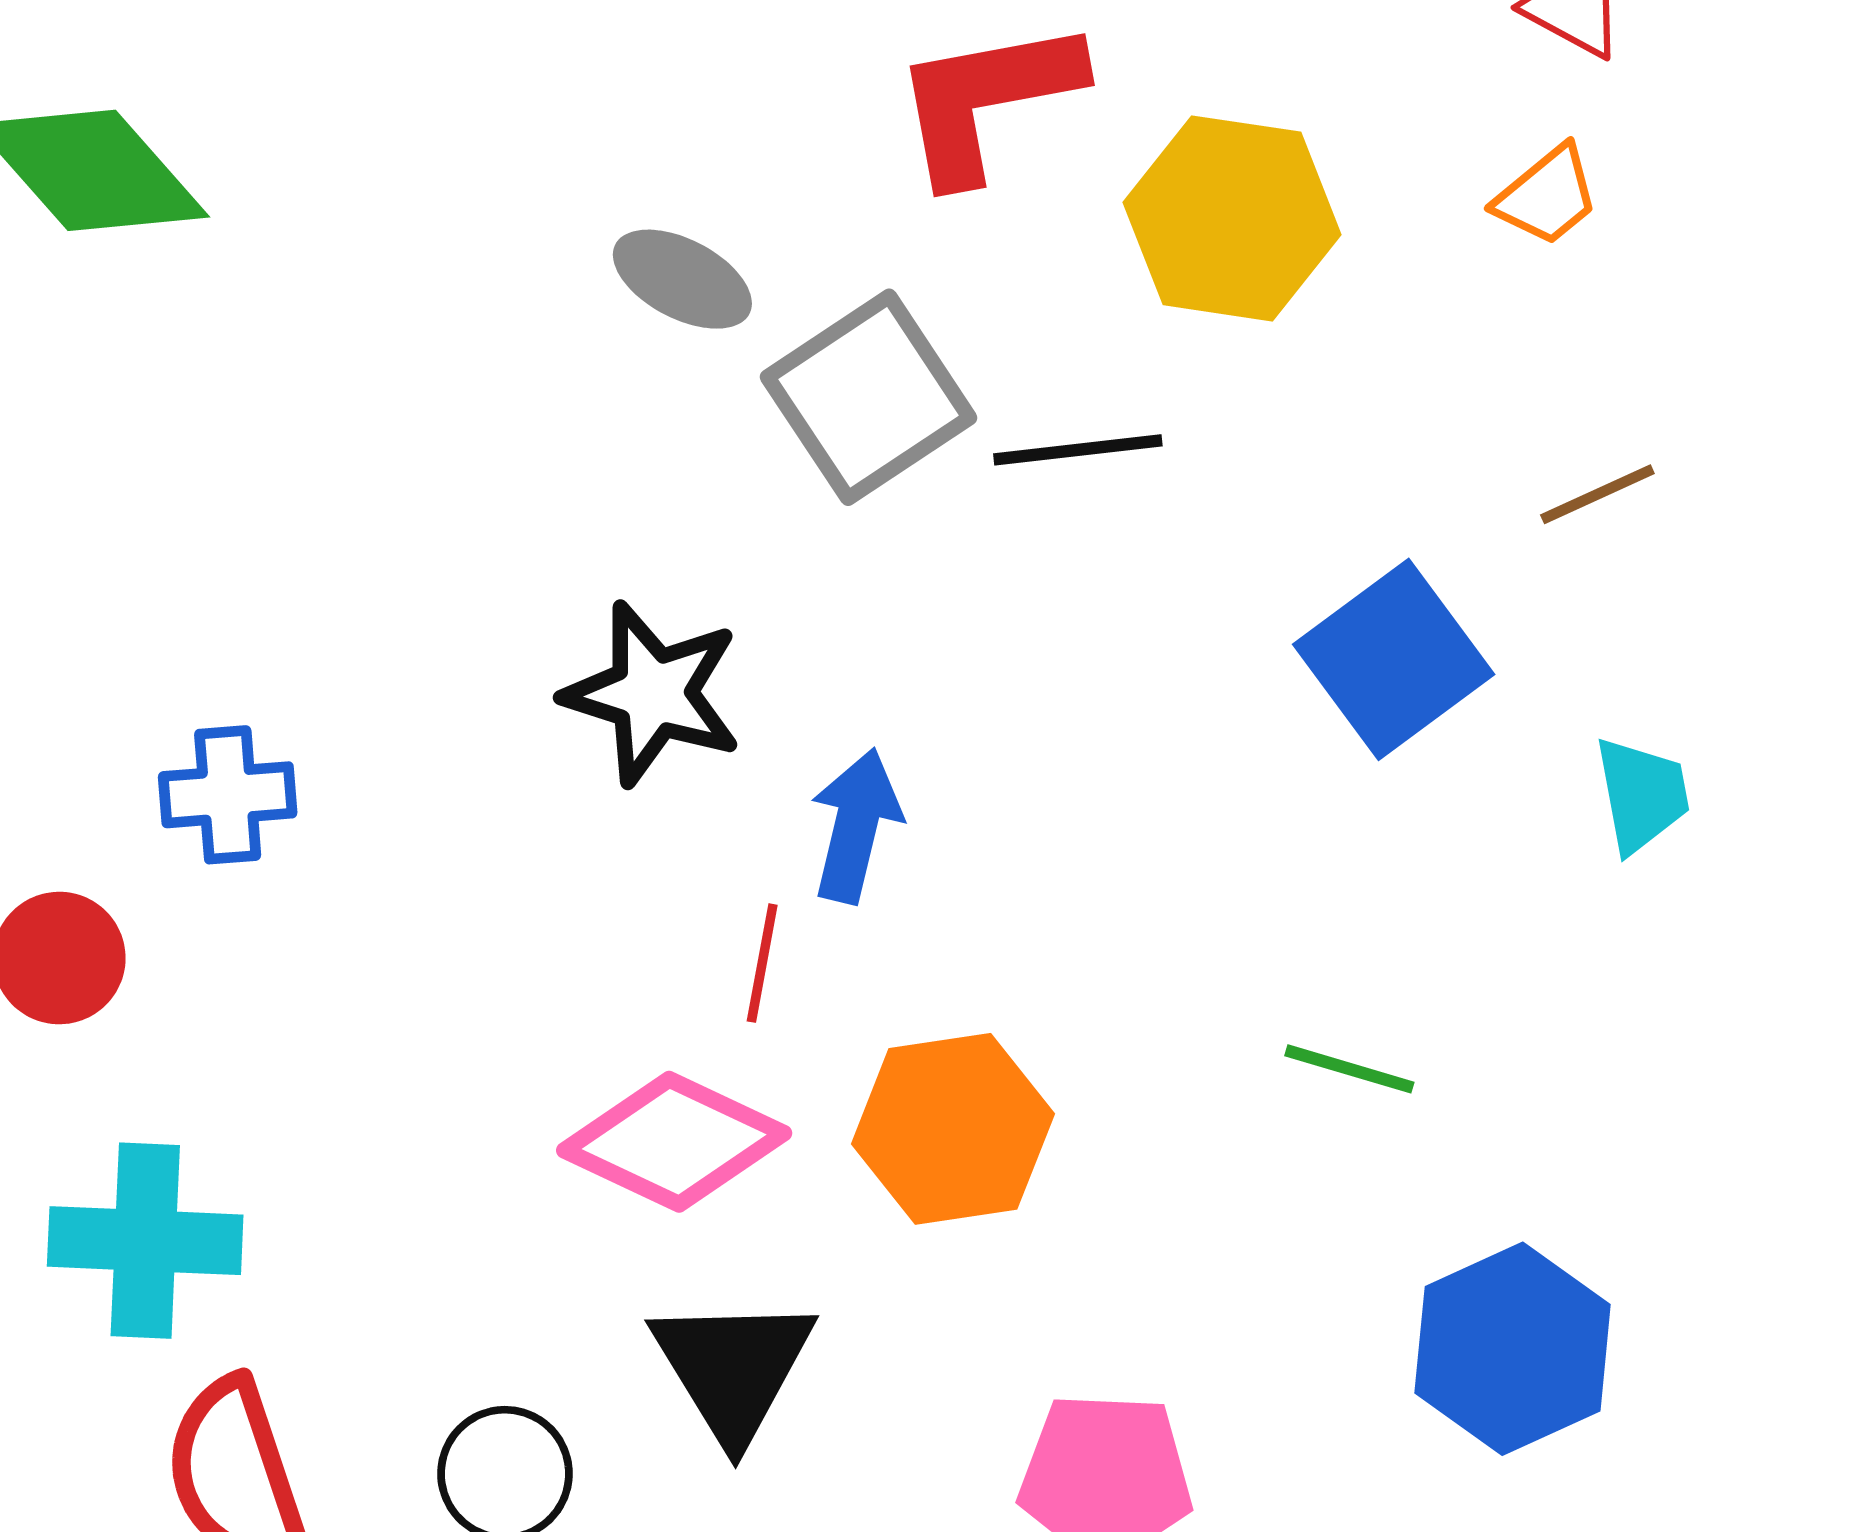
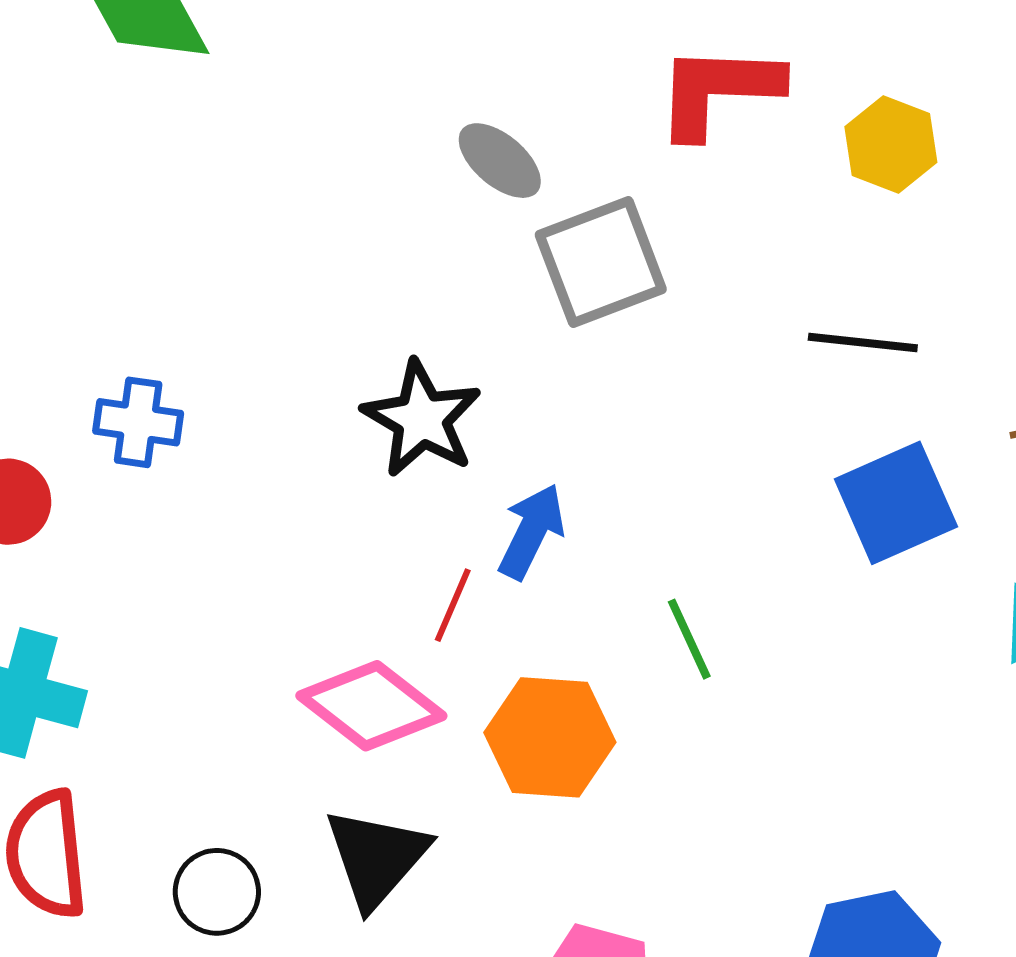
yellow hexagon: (1232, 218) -> (891, 144), moved, size x0.7
black line: (1078, 450) -> (863, 342), moved
green line: (1349, 1069) -> (689, 639), moved, turned 36

